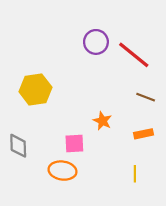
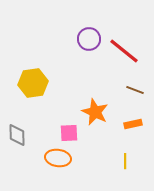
orange star: (102, 121) -> (95, 112), size x1.5

